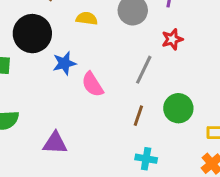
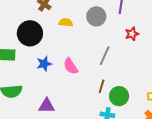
red star: (172, 39) -> (132, 34), moved
blue star: (64, 63) -> (44, 64), moved
green circle: (178, 108) -> (119, 96), moved

